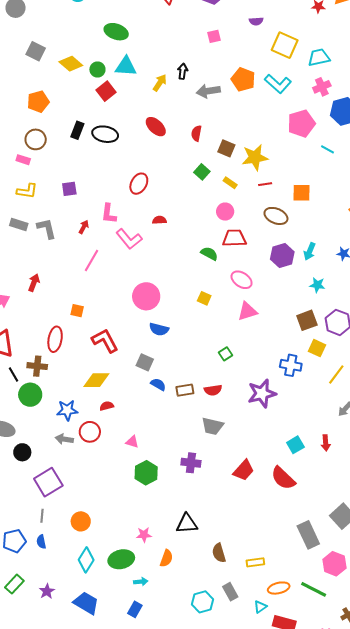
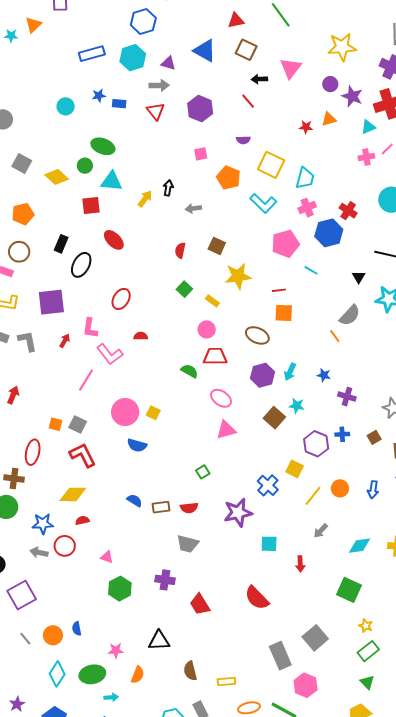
cyan trapezoid: (319, 58) -> (305, 178), turned 115
green circle: (97, 70) -> (85, 166), moved
orange pentagon: (243, 79) -> (229, 178), moved
red square: (106, 91) -> (91, 205), turned 30
gray arrow: (208, 91) -> (193, 208), size x0.7
red ellipse: (156, 127) -> (114, 240), moved
black ellipse: (105, 134) -> (81, 265), moved, turned -75
brown square: (226, 148) -> (217, 246), moved
red line: (265, 184) -> (279, 290), moved
purple square: (69, 189) -> (51, 302), size x1.8
pink line: (91, 261) -> (86, 380), moved
yellow square: (204, 298) -> (153, 413), moved
brown square: (307, 320) -> (274, 418), moved, turned -30
gray square: (145, 362) -> (78, 424), moved
blue cross: (291, 365) -> (268, 485), turned 30
cyan square: (295, 445) -> (269, 544), moved, turned 30
red trapezoid: (244, 470) -> (200, 604), moved, turned 105
gray line: (42, 516) -> (25, 639), moved, turned -48
blue semicircle: (41, 542) -> (77, 629), moved

